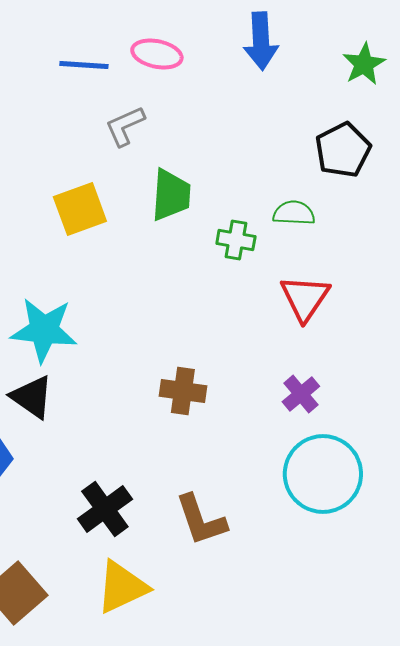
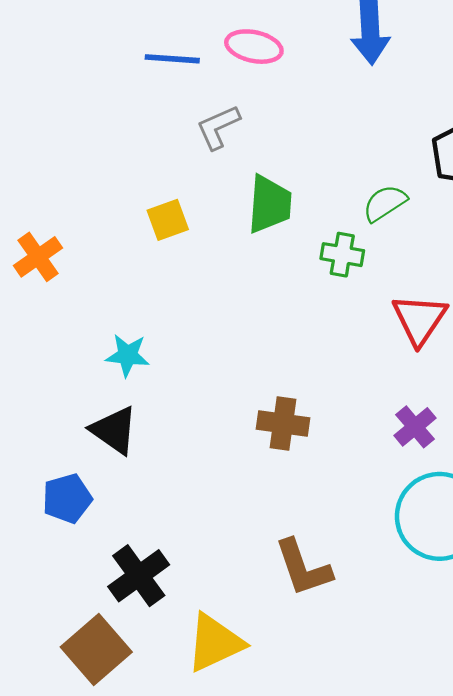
yellow square: (80, 209) -> (168, 220), size x0.7
green semicircle: (294, 213) -> (385, 203), moved, turned -36
cyan star: (44, 330) -> (128, 355), size x0.6
black cross: (105, 509) -> (139, 576), moved

